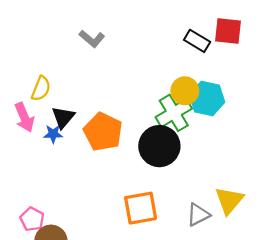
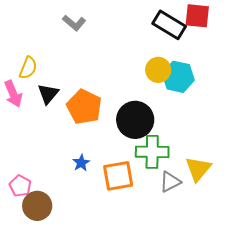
black rectangle: (197, 41) -> (169, 25), size x1.4
green cross: (174, 113) -> (152, 152), moved, turned 32
blue star: (53, 134) -> (81, 163), moved, turned -30

